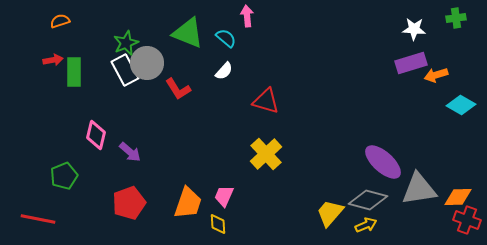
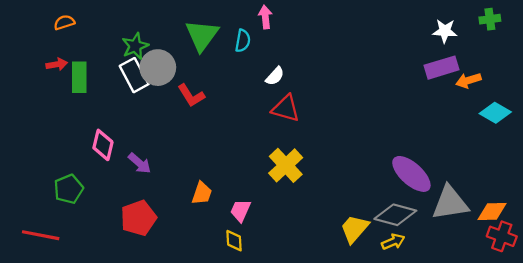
green triangle: (188, 33) -> (202, 35), turned 44
cyan semicircle: (226, 38) -> (243, 41), turned 60
white semicircle: (224, 71) -> (275, 76), moved
orange trapezoid: (188, 203) -> (202, 193), moved, size x0.7

